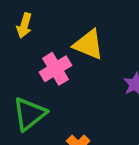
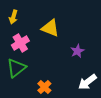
pink cross: (55, 69) -> (20, 43), moved

